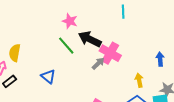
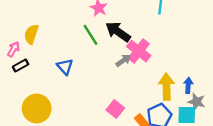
blue arrow: (160, 59) -> (188, 85), moved
yellow arrow: (139, 80) -> (166, 87), size x1.6

